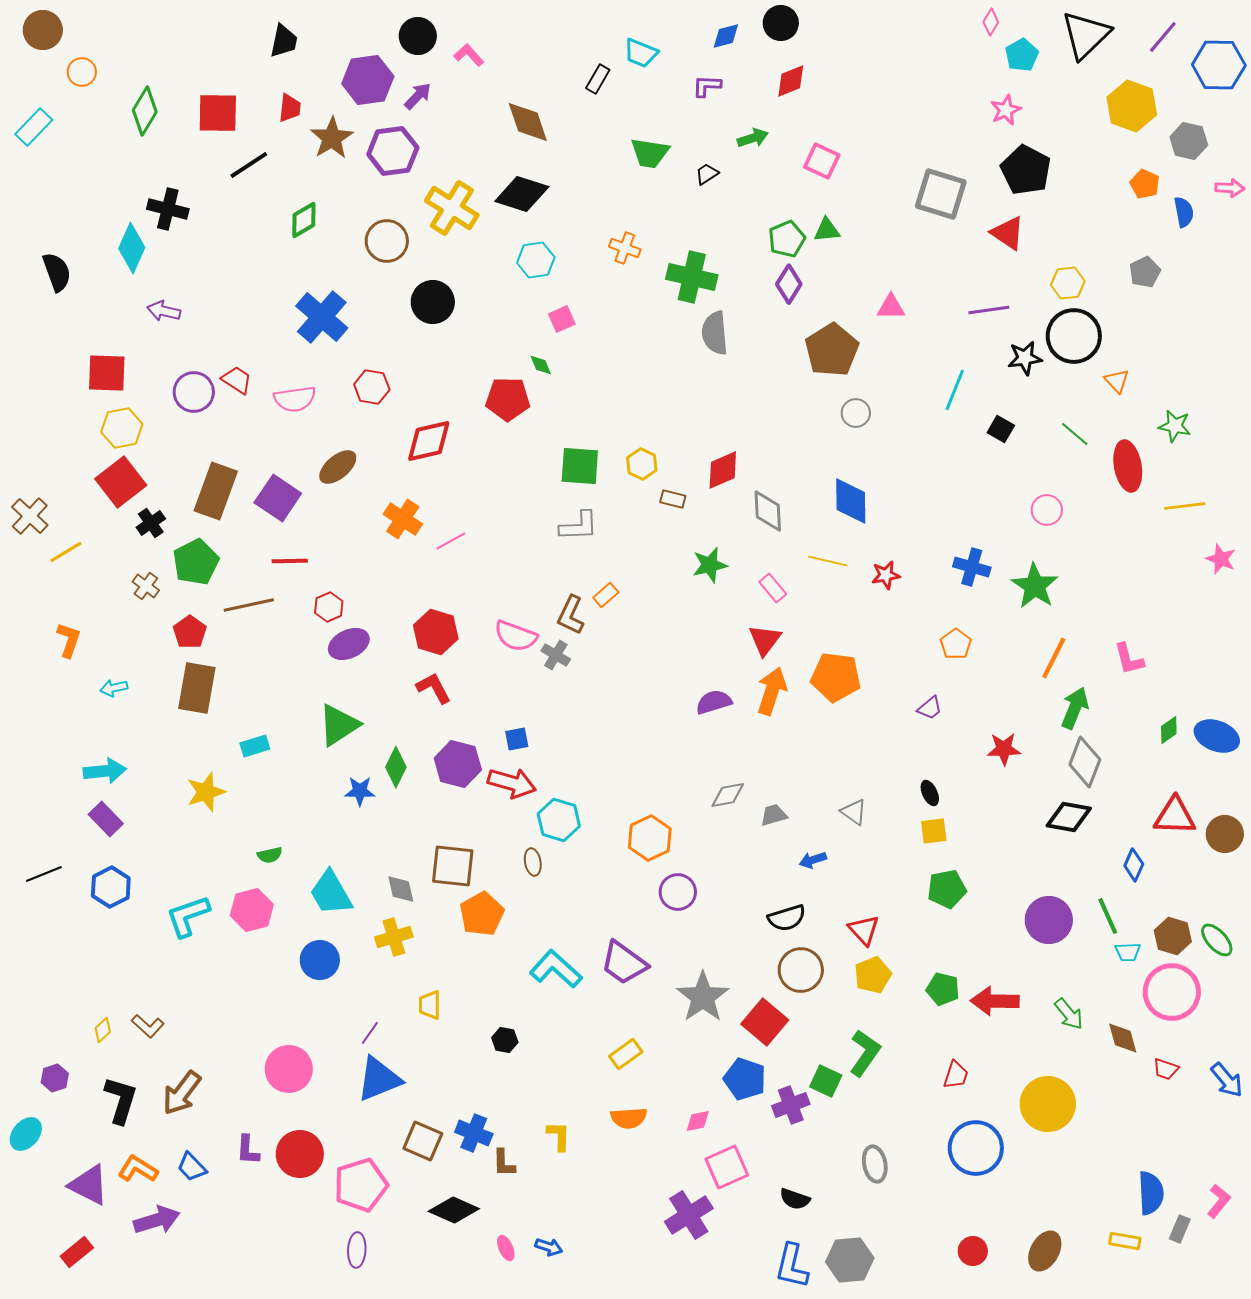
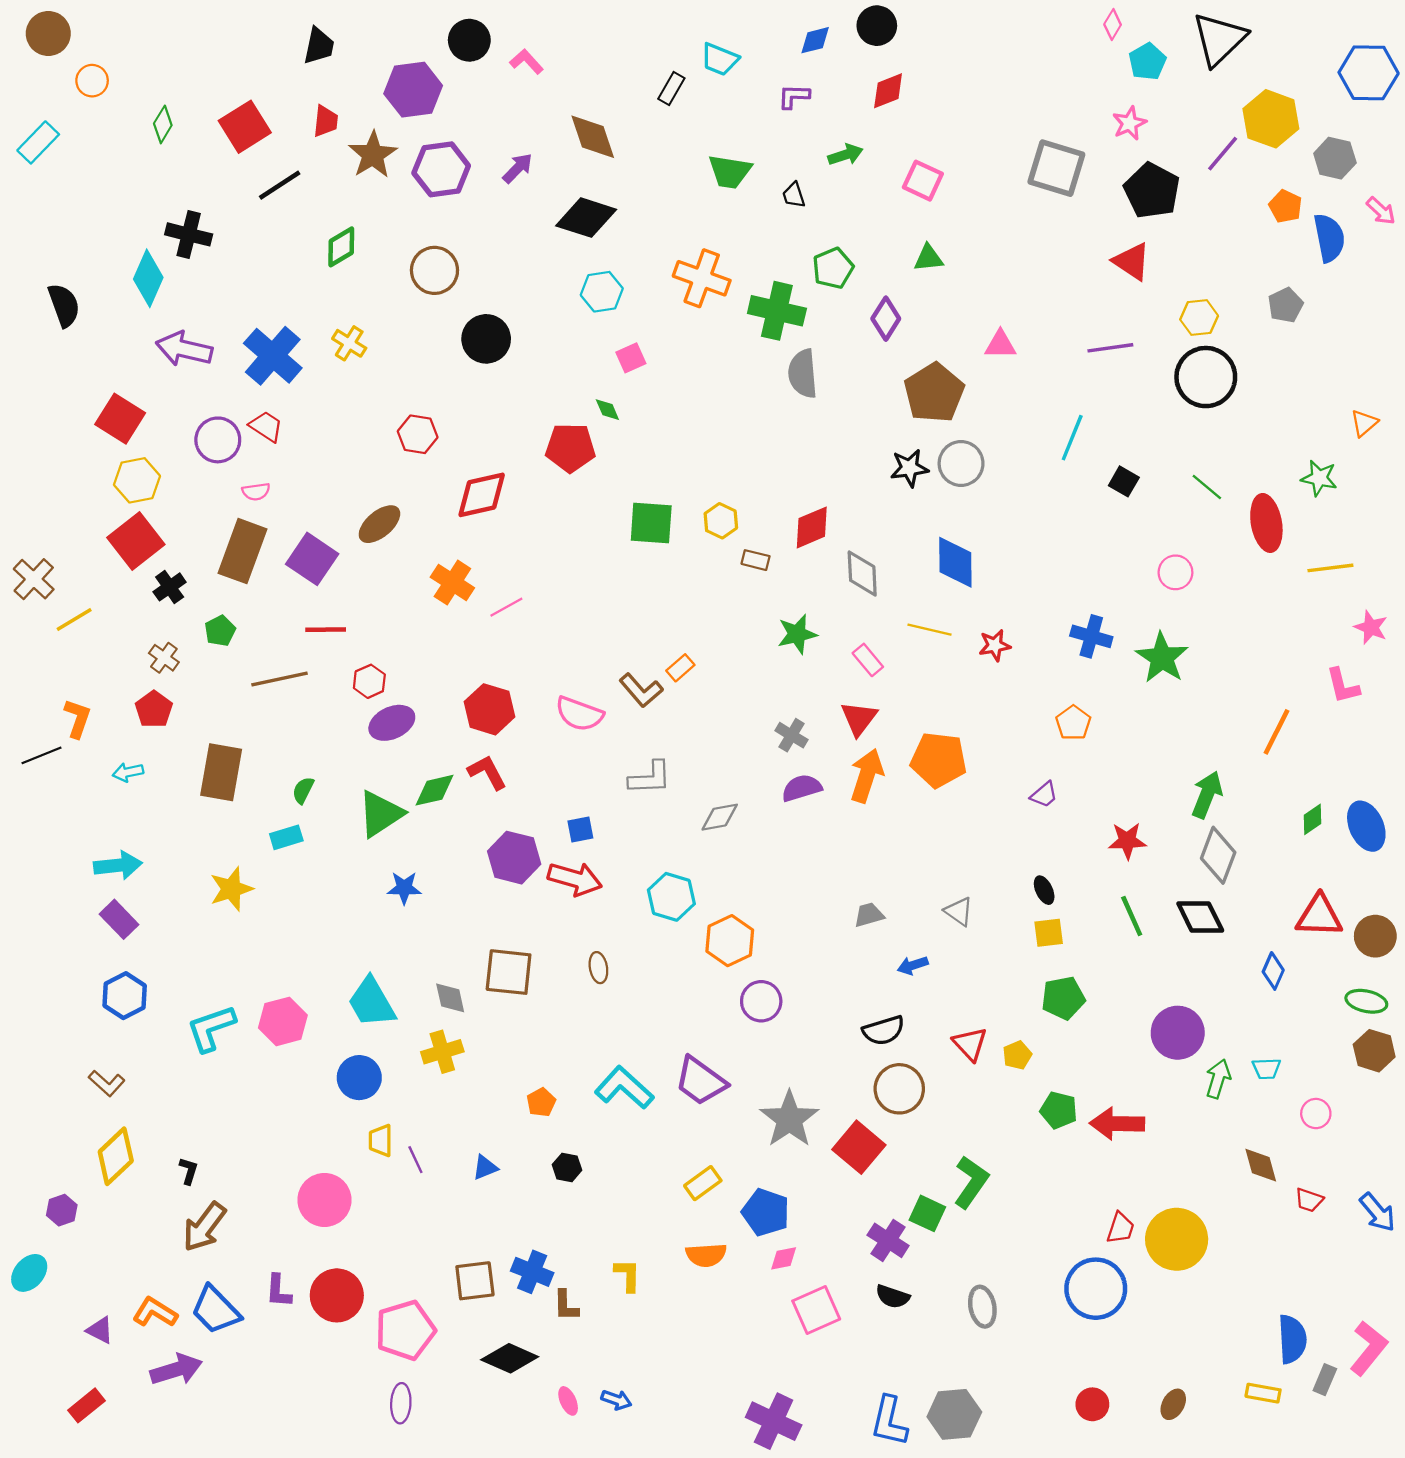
purple line: (1163, 37) -> (1223, 154), moved
purple arrow: (418, 96) -> (518, 168), moved
green diamond: (145, 111) -> (163, 124), size x0.7
red square: (218, 113) -> (245, 127), turned -33
black trapezoid: (707, 174) -> (794, 195), turned -75
pink arrow: (1230, 188) -> (1381, 211), turned 40
gray square: (941, 194) -> (1056, 168), moved
yellow cross: (452, 208) -> (349, 343), moved, size x0.6
blue semicircle: (1184, 212) -> (1329, 238), size x1.4
green pentagon: (787, 239) -> (833, 268), moved
orange cross: (625, 248) -> (702, 278), size x1.6
purple arrow: (164, 311) -> (184, 349), size x1.5
blue cross: (322, 317) -> (273, 356), moved
black star: (1025, 358) -> (909, 468), moved
red square: (107, 373) -> (120, 419), turned 30
orange triangle: (1117, 381) -> (1364, 423), moved, turned 32
pink semicircle: (295, 399) -> (256, 492), moved, size x0.6
gray circle: (856, 413) -> (961, 463), size x1.4
gray L-shape: (579, 526) -> (650, 778), moved
green pentagon: (196, 562) -> (220, 631), size x0.6
brown L-shape: (571, 615) -> (641, 690), turned -66
red pentagon: (190, 632) -> (154, 709), moved
gray cross: (556, 655) -> (792, 735), moved
orange line: (1054, 658) -> (1277, 732), moved
pink L-shape: (1129, 659) -> (1343, 686), moved
blue ellipse: (1217, 736) -> (1366, 826), turned 45
green diamond: (396, 767) -> (434, 790), moved, turned 51
gray diamond: (728, 795) -> (720, 817), moved
black diamond: (1069, 817) -> (1200, 917), turned 54
cyan hexagon: (559, 820) -> (671, 897), moved
green semicircle: (270, 855) -> (303, 790), moved, turned 130
black line: (44, 874) -> (42, 755), moved
orange pentagon: (482, 914) -> (541, 1102), moved, size x0.6
green line: (1108, 916) -> (1132, 916), moved
brown hexagon: (1173, 936) -> (1374, 1051), moved
green ellipse: (1217, 940) -> (1366, 1001), moved, turned -36
yellow pentagon: (873, 975) -> (1017, 1055), moved, size x0.7
pink circle: (1172, 992) -> (1316, 1114), size x0.5
yellow trapezoid: (430, 1005) -> (381, 1140), moved
green arrow: (1069, 1014) -> (1218, 1079), moved, turned -124
brown L-shape: (148, 1026) -> (107, 1083), moved
yellow diamond: (103, 1030) -> (116, 1156), size x2.0
purple line: (370, 1033) -> (415, 1160), turned -60
red trapezoid: (956, 1075) -> (1120, 1228), moved
blue triangle: (379, 1079) -> (485, 1167), moved, size x0.5
blue pentagon: (745, 1079) -> (766, 1212), moved
black L-shape: (121, 1100) -> (189, 1171), moved, size x0.5
purple cross: (791, 1105) -> (888, 1240), turned -36
brown square: (423, 1141) -> (475, 1281), turned -30
blue trapezoid: (192, 1167) -> (216, 1310), size x1.5
purple triangle: (89, 1185) -> (100, 1330), size x0.6
black semicircle: (795, 1199) -> (893, 1297), moved
pink L-shape: (1219, 1201) -> (1369, 1348), size x1.4
purple cross: (689, 1215) -> (774, 1421), moved, turned -33
brown ellipse: (1045, 1251) -> (1173, 1404), size x0.7

